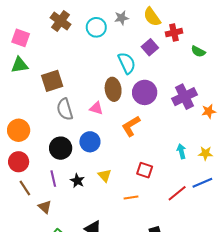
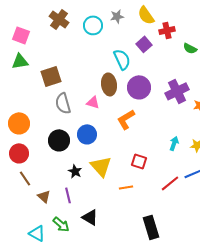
cyan arrow: (181, 151) -> (174, 143), turned 32
yellow triangle: (105, 175) -> (101, 166), size x1.6
purple line: (53, 179) -> (68, 195), moved

